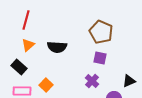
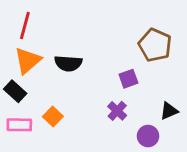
brown pentagon: (101, 32) -> (155, 45), moved
orange triangle: (28, 45) -> (28, 61), size x1.5
purple square: (100, 58) -> (128, 79), turned -32

